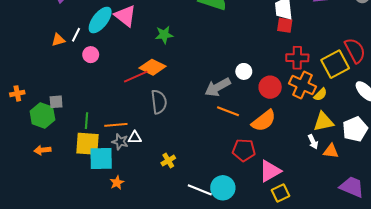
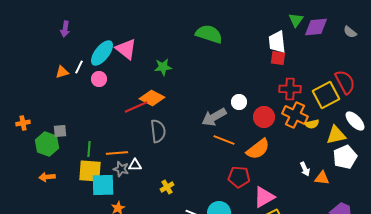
pink circle: (91, 55) -> (99, 79), moved
yellow semicircle: (320, 94) -> (312, 124), turned 32
yellow triangle: (324, 122) -> (336, 135), moved

